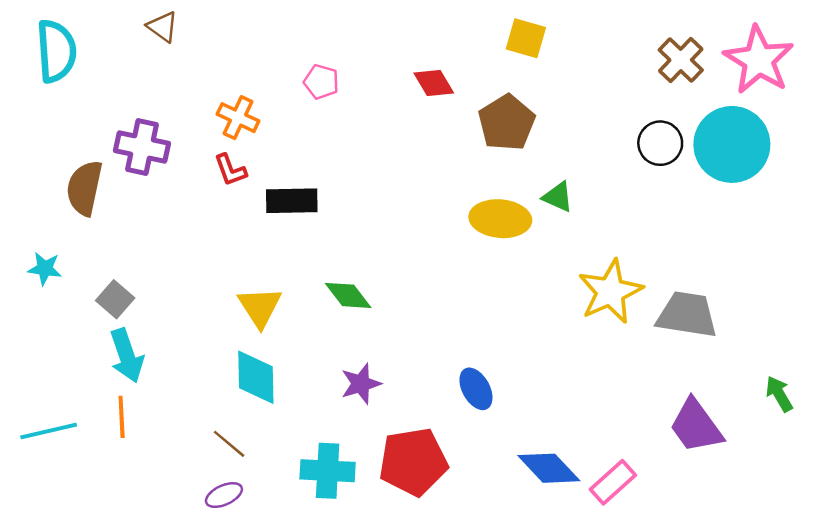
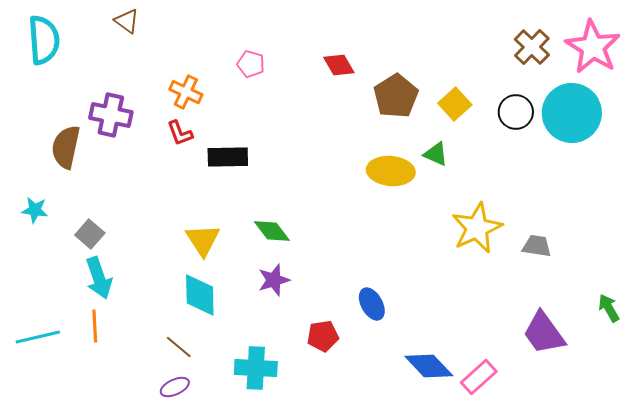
yellow square: (526, 38) -> (455, 104), moved, turned 32
gray trapezoid: (687, 315) -> (537, 246), size x0.6
purple star: (361, 384) -> (274, 280), moved
red pentagon: (413, 462) -> (323, 336), moved, size x0.6

